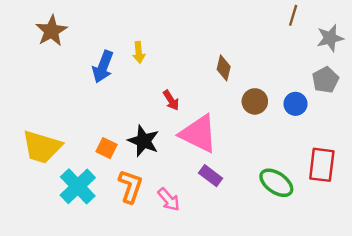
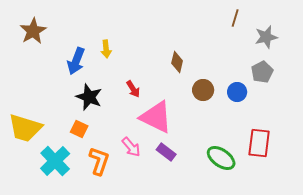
black star: (144, 141) -> (89, 97), moved
pink arrow: (169, 200) -> (131, 147), moved

